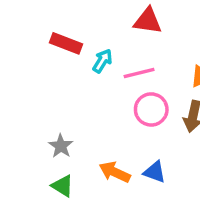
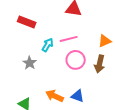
cyan arrow: (103, 61) -> (48, 45), moved
gray star: (61, 146) -> (30, 63), moved

